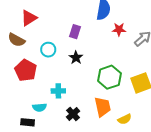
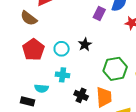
purple rectangle: (75, 32) -> (99, 13), moved
cyan circle: (48, 50) -> (62, 49), moved
black cross: (73, 114) -> (81, 95), moved, turned -32

